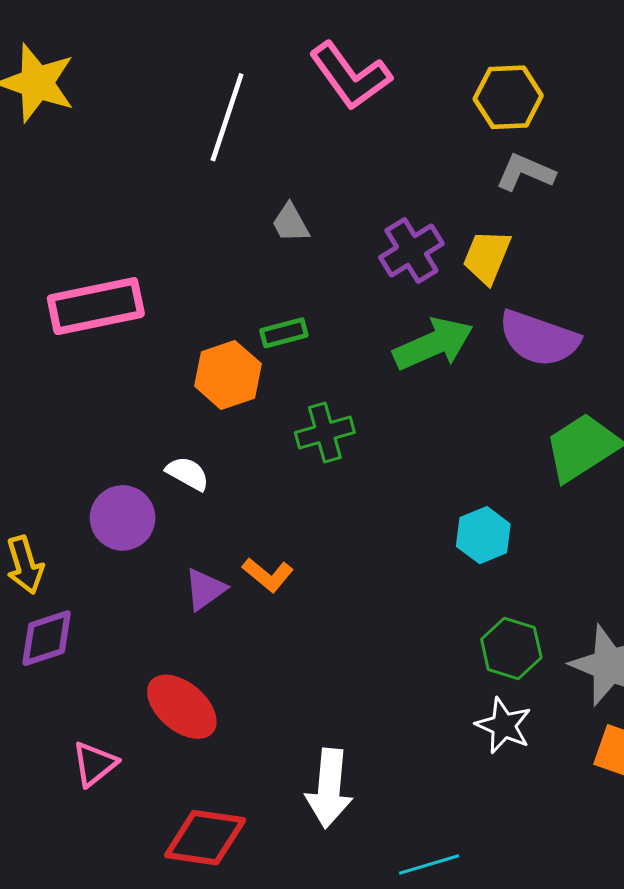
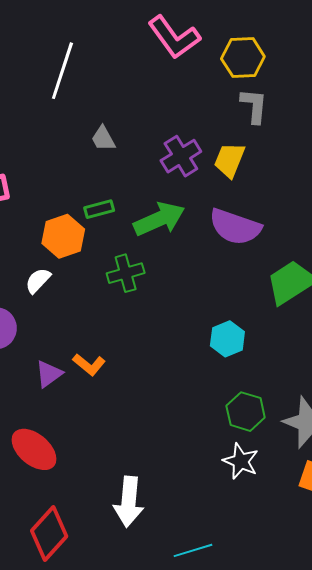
pink L-shape: (350, 76) -> (174, 37), moved
gray L-shape: (525, 172) -> (254, 106), turned 72
purple semicircle: (539, 338) -> (235, 227), moved
green arrow: (433, 344) -> (159, 219), moved
white semicircle: (188, 473) -> (38, 281), moved, turned -76
red diamond: (205, 838) -> (49, 533), turned -56

